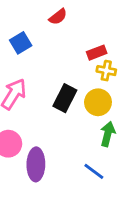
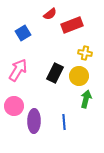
red rectangle: (97, 53) -> (72, 25), moved, size x1.5
blue line: (94, 171) -> (64, 122), moved, turned 49

